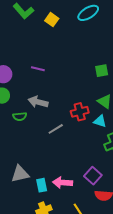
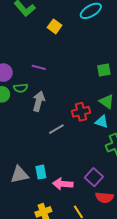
yellow square: (52, 20) -> (55, 26), moved
gray arrow: (38, 102) -> (39, 101), turned 90
green semicircle: (20, 116) -> (21, 88), moved
cyan rectangle: (42, 185) -> (41, 172), moved

